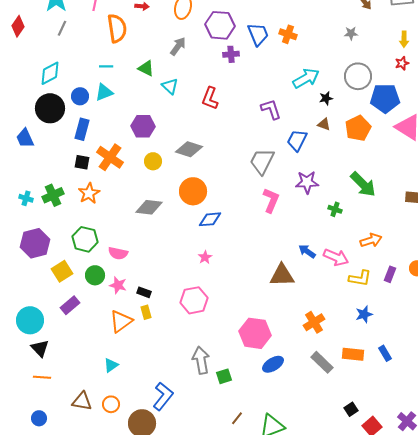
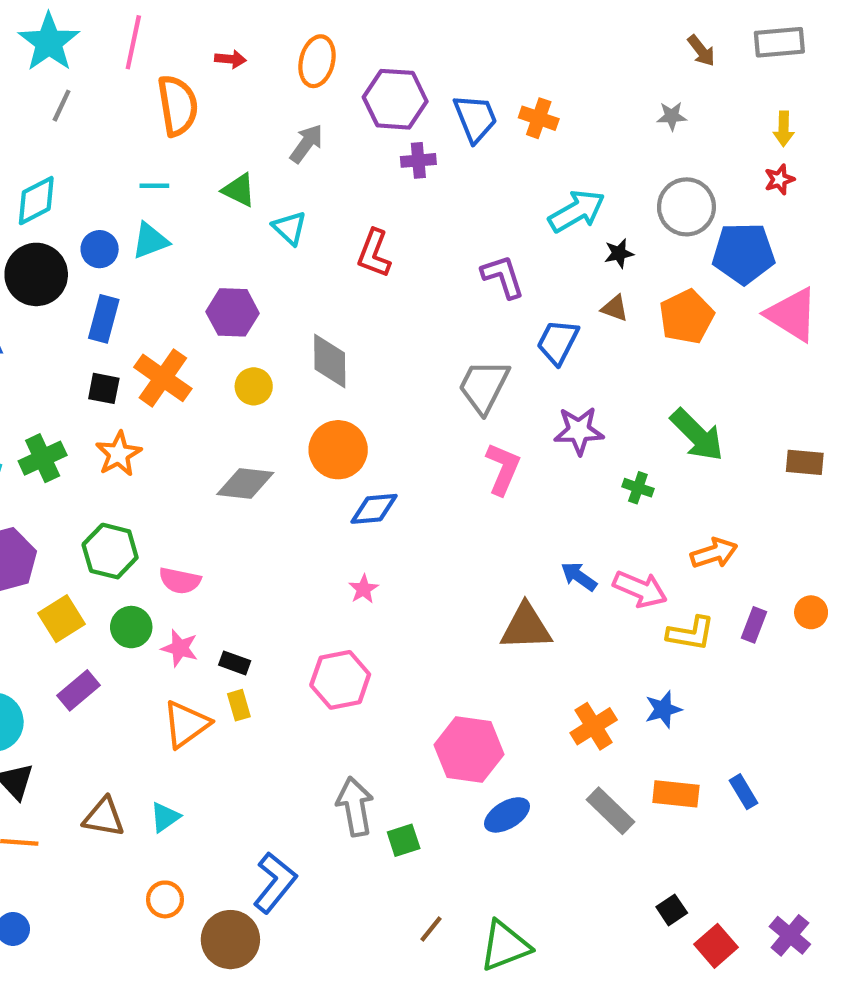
gray diamond: (189, 149) -> (330, 361), turned 72
blue star: (364, 314) -> (663, 709), moved
brown triangle: (82, 401) -> (104, 817), moved

